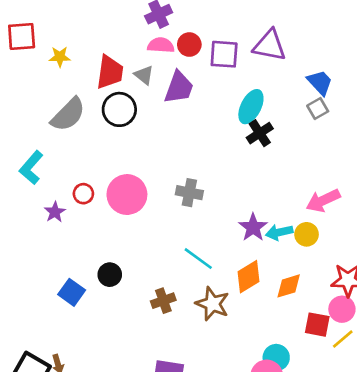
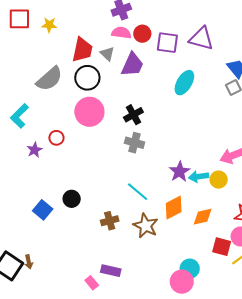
yellow star: (60, 57) -> (49, 25), moved
black cross: (260, 133) -> (133, 115), moved
pink circle: (127, 195) -> (89, 112), moved

